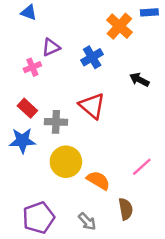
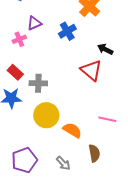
red triangle: (92, 106) -> (91, 70), moved
pink line: (142, 167) -> (107, 119), turned 54

